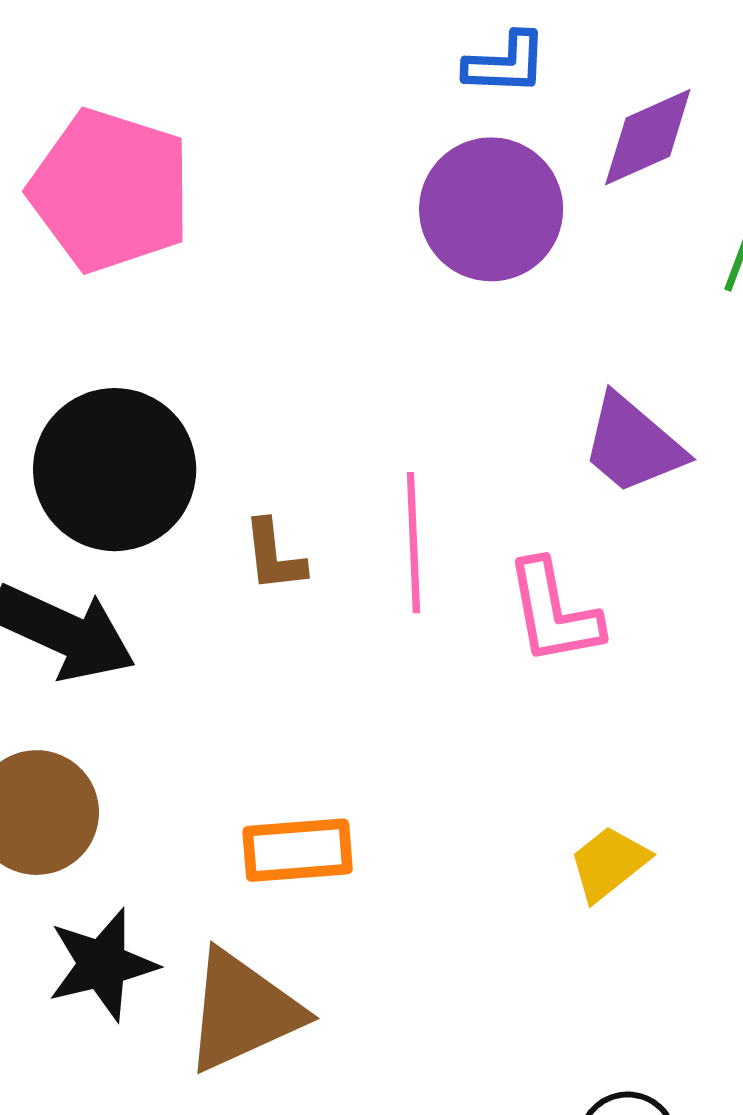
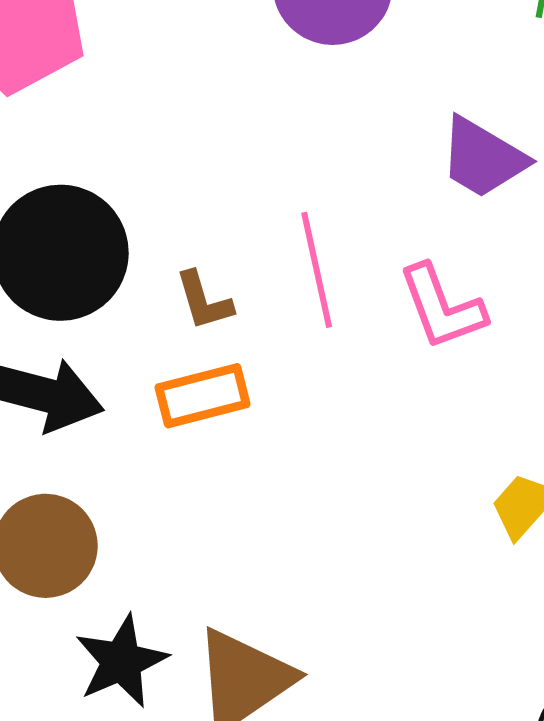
orange rectangle: (298, 850) -> (203, 396), moved

